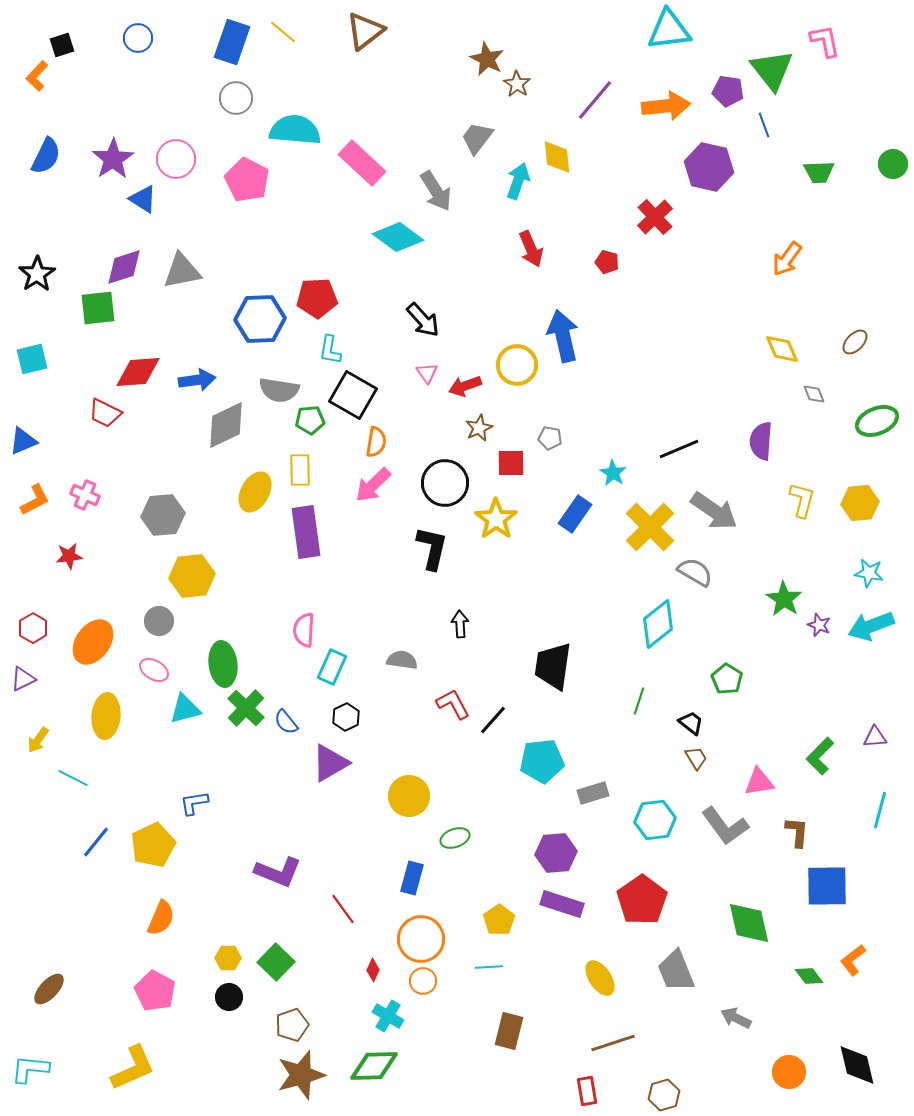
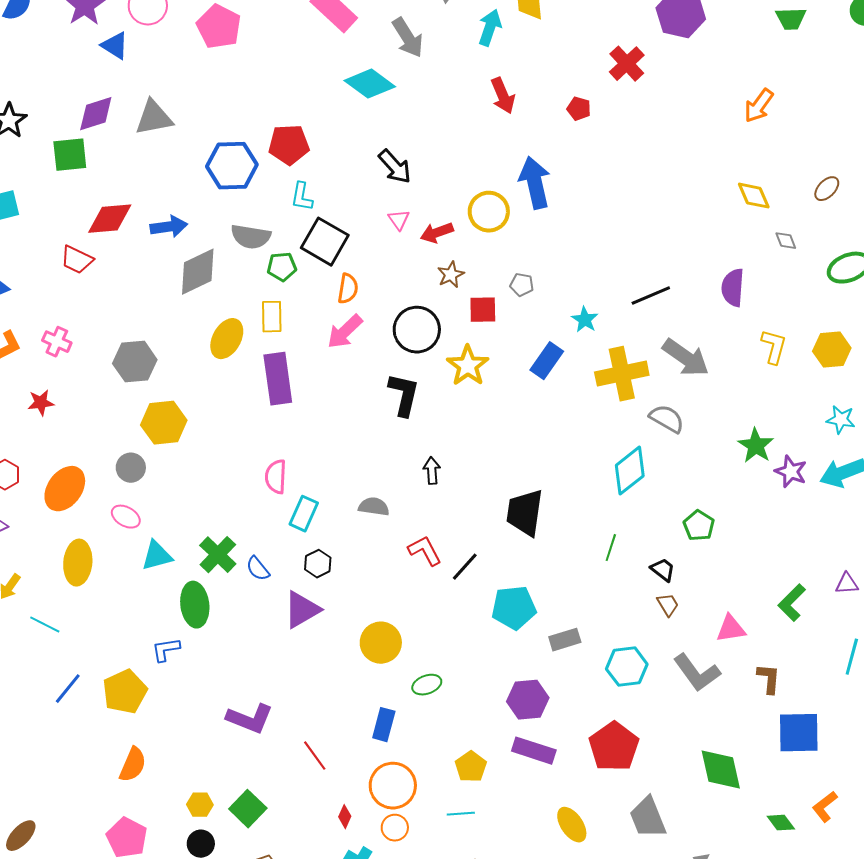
yellow cross: (650, 527) -> (622, 374), turned 33
purple star: (819, 625) -> (791, 472), size x1.4
green ellipse: (223, 664) -> (195, 605), moved

